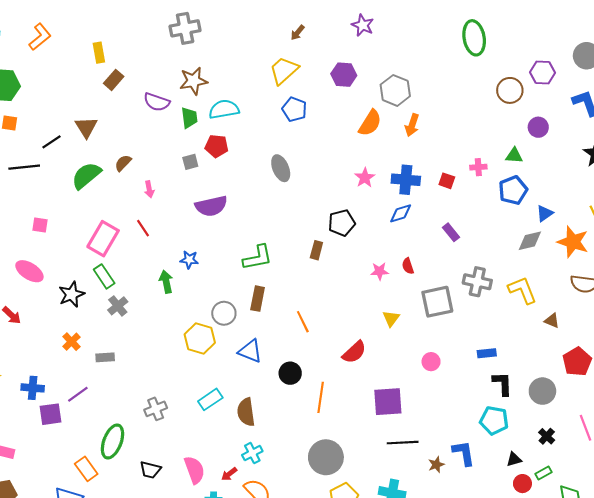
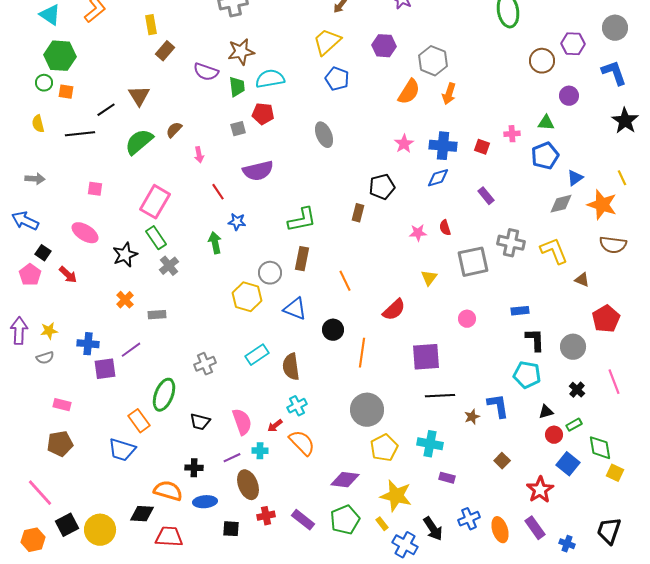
red line: (143, 228) -> (218, 192), moved

